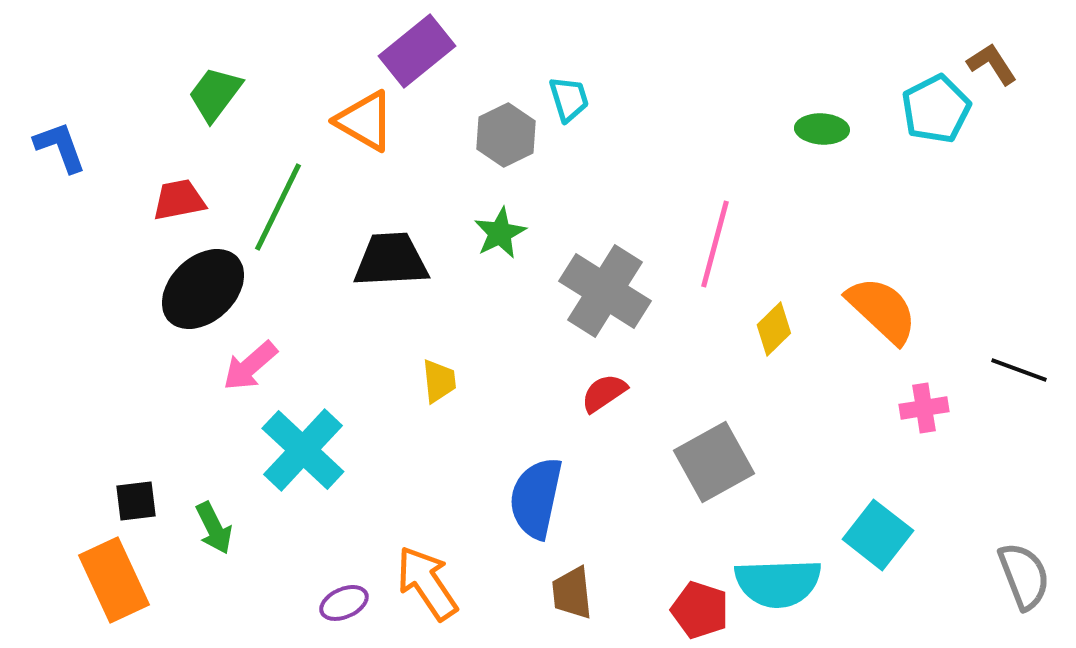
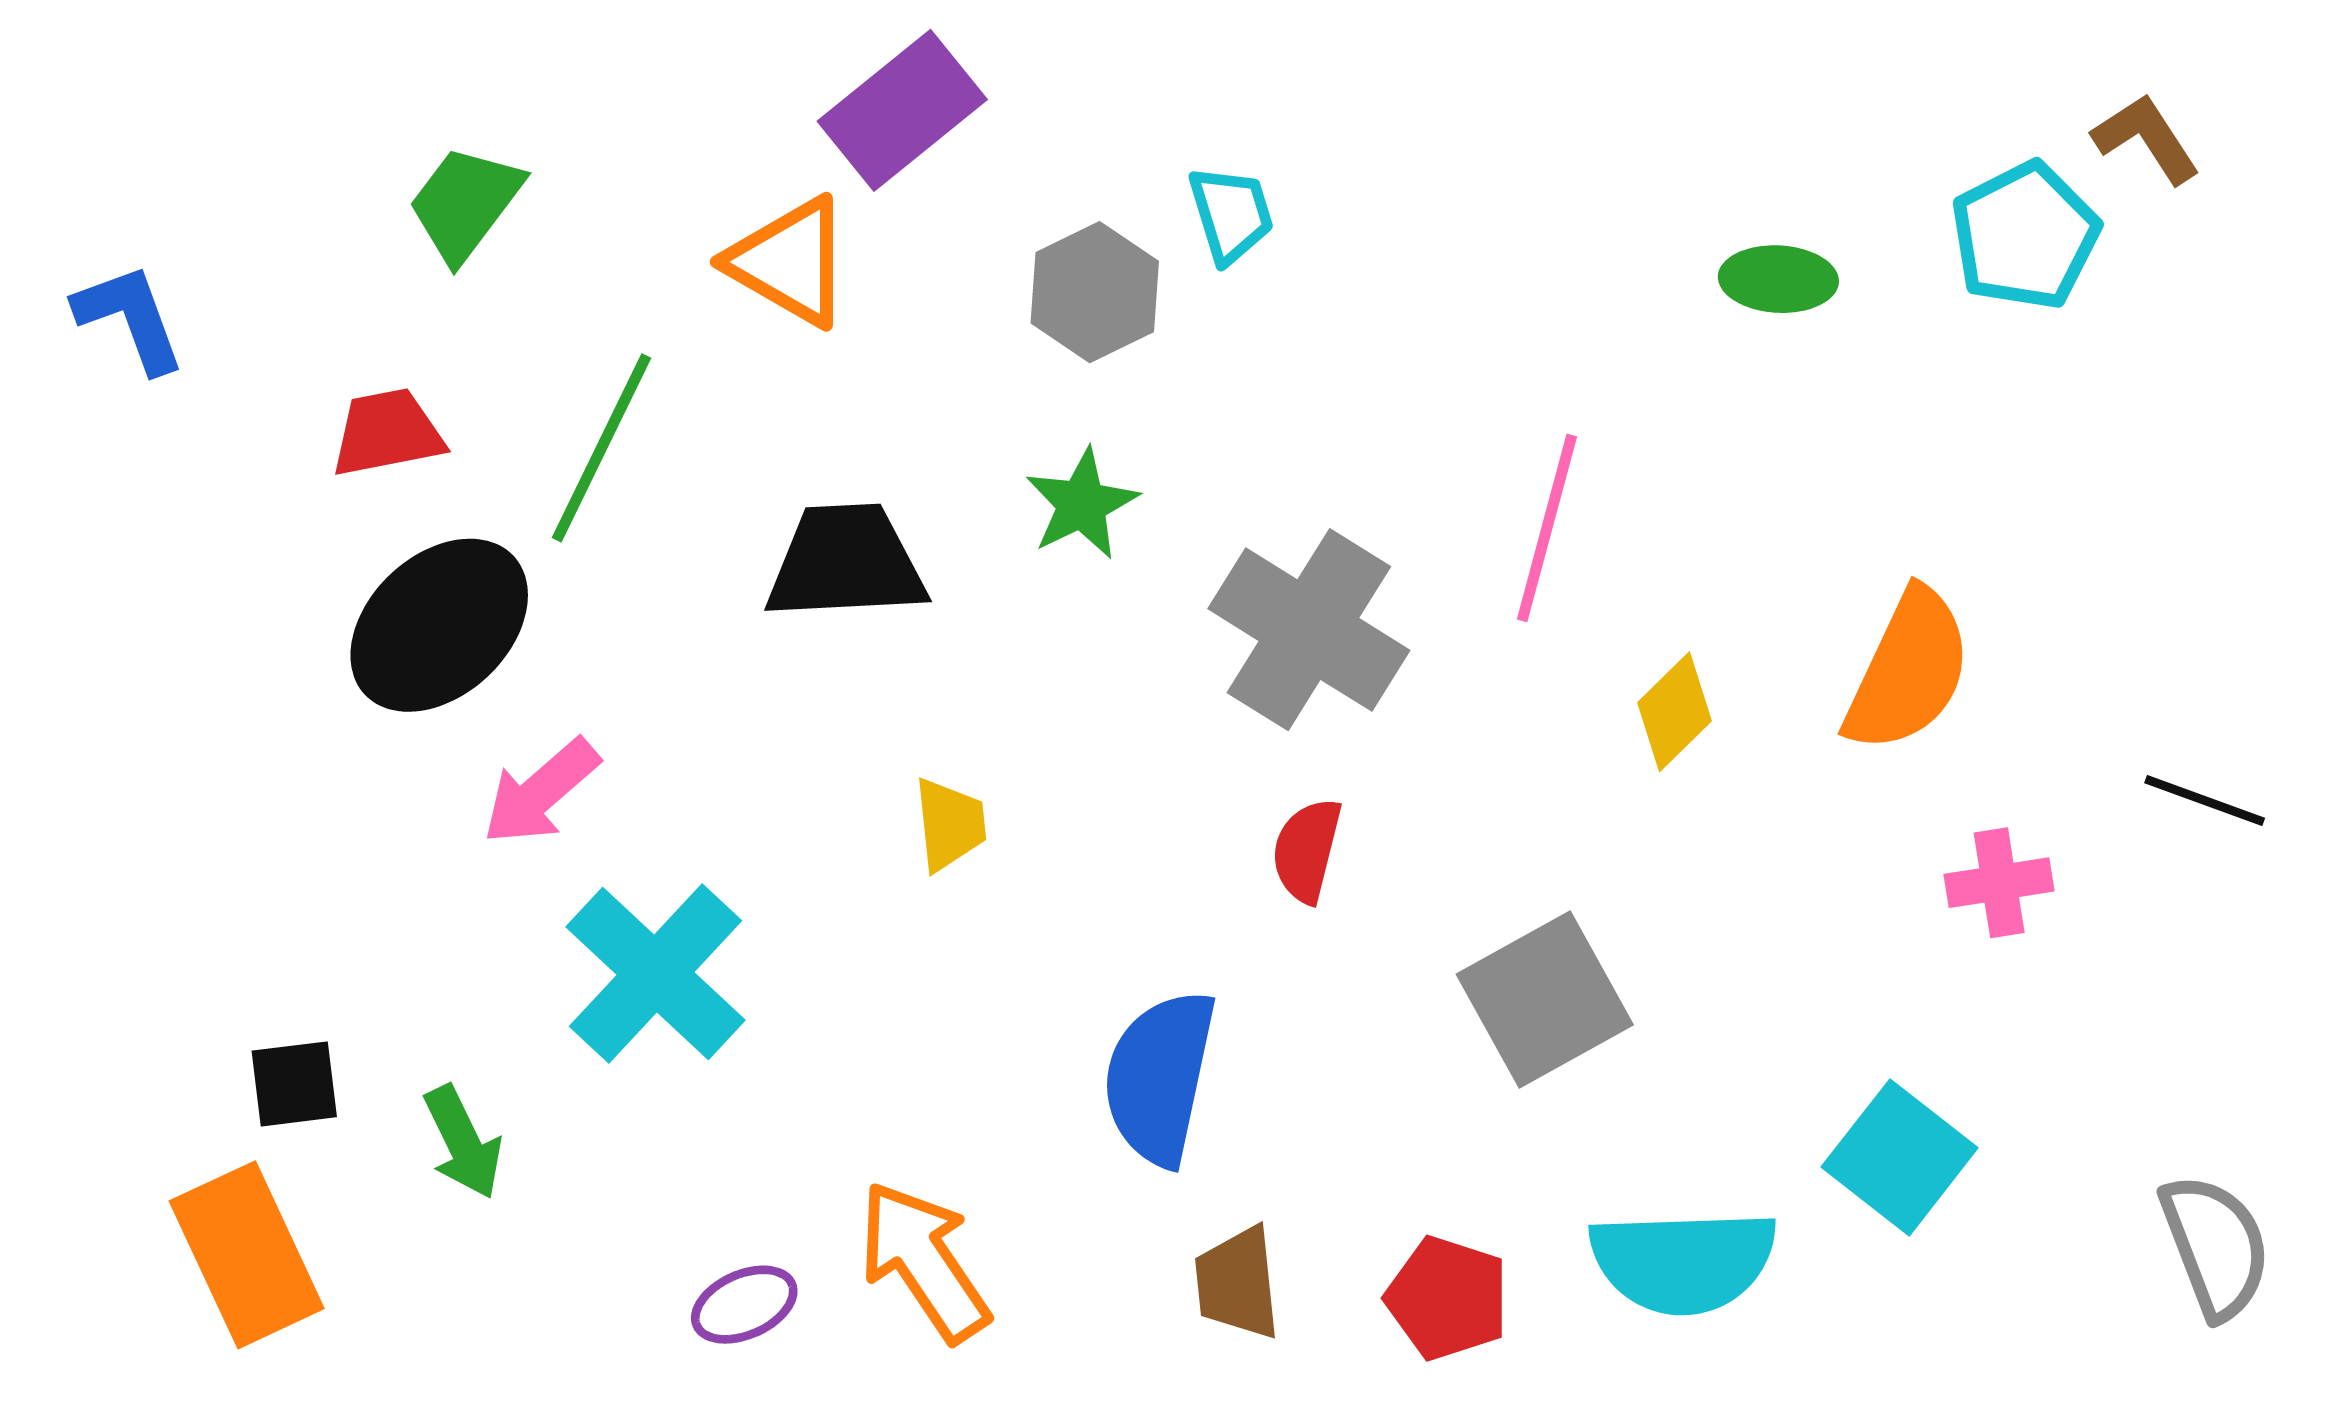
orange semicircle: (882, 310) -> (1908, 671), turned 72
red semicircle: (604, 393) -> (1307, 850), turned -42
red pentagon: (700, 610) -> (1447, 1298), moved

